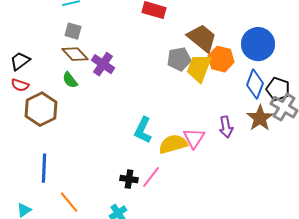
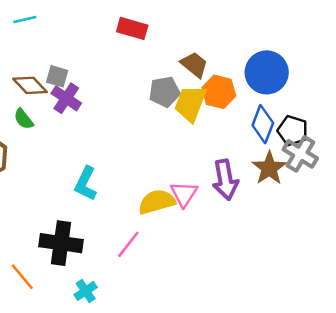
gray square: (73, 31) -> (57, 76), moved
brown trapezoid: (202, 38) -> (194, 65), size x0.7
purple arrow: (226, 127) -> (225, 180), size x1.4
cyan L-shape: (143, 130) -> (86, 184), moved
black cross: (129, 179) -> (61, 243), moved, size x1.8

